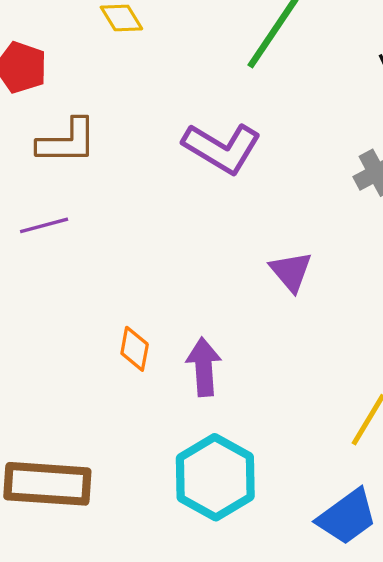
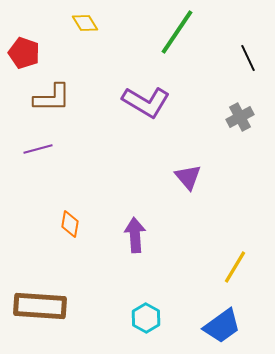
orange diamond: (135, 349) -> (70, 224), moved
cyan hexagon: (215, 477) -> (146, 318), moved, size x0.6

